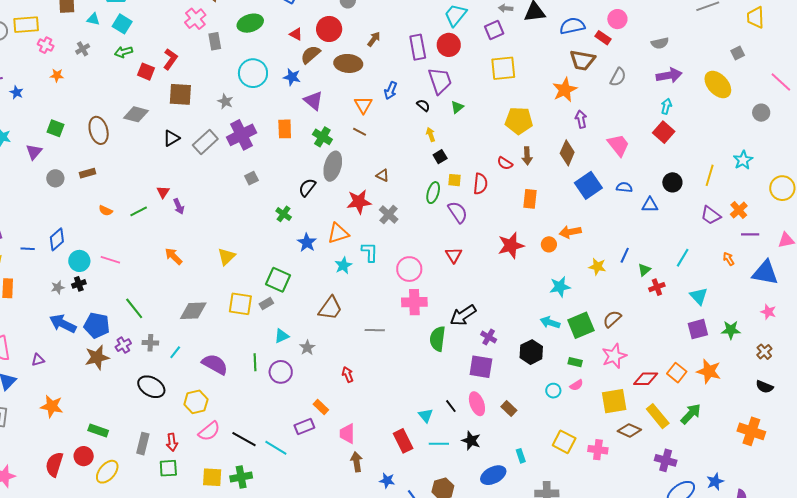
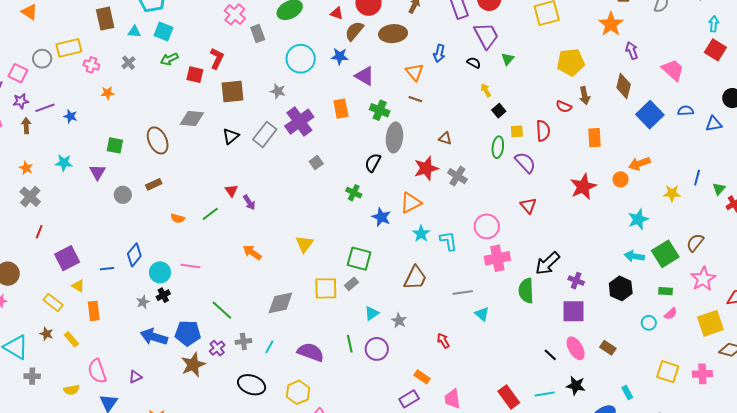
cyan L-shape: (370, 252) -> (448, 241), moved
cyan triangle: (426, 415) -> (482, 314), moved

